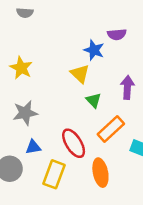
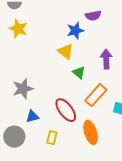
blue star: (94, 50) -> (75, 31), turned -30
yellow star: (21, 68) -> (18, 29), moved
yellow rectangle: (54, 174) -> (52, 138), size x0.6

